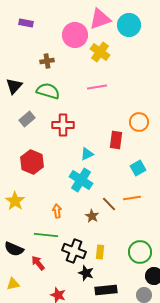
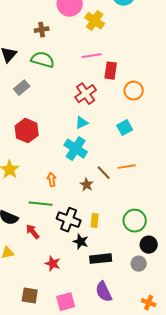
red cross: (63, 125) -> (86, 94), moved, turned -35
red rectangle: (116, 140) -> (111, 71), moved
cyan square: (138, 168) -> (125, 128), moved

